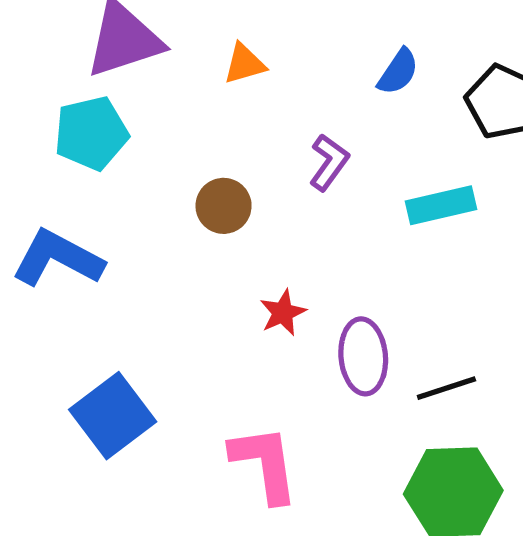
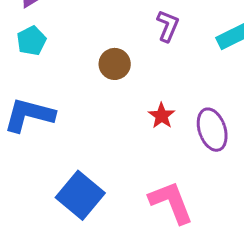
cyan pentagon: (91, 133) -> (31, 41), size x0.7

